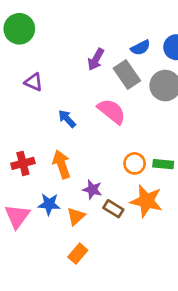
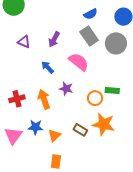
blue semicircle: (140, 48) -> (90, 14), moved
purple arrow: (96, 59) -> (54, 39), moved
green rectangle: (163, 164) -> (112, 90), moved
purple star: (92, 190) -> (66, 89), moved
orange rectangle: (78, 254) -> (56, 161), turned -32

